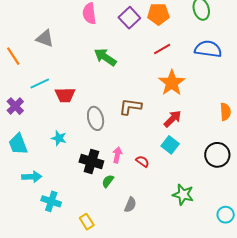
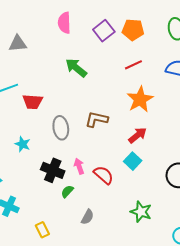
gray triangle: (45, 38) -> (18, 44), turned -30
pink arrow: (117, 155) -> (79, 166), turned -35
red semicircle: (142, 161) -> (104, 175), size x1.5

